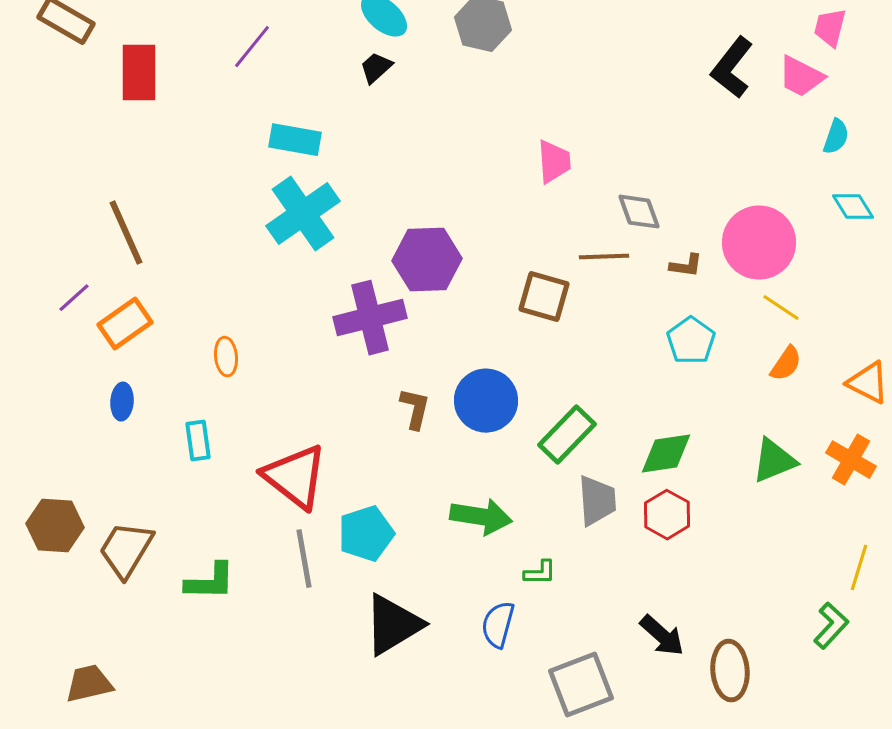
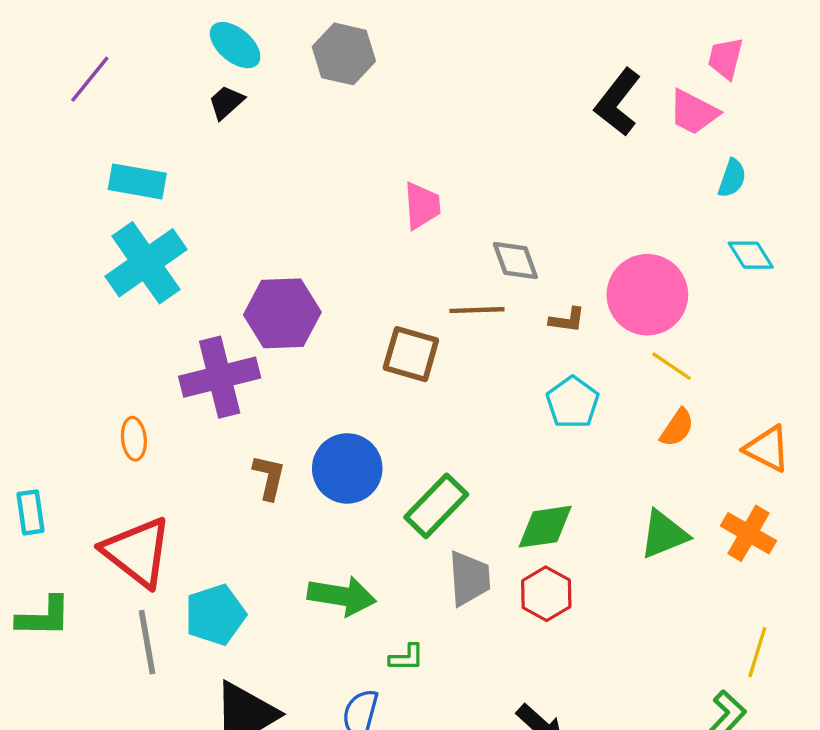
orange ellipse: (226, 357) -> (134, 439), moved
green L-shape: (210, 582) -> (44, 617), moved

